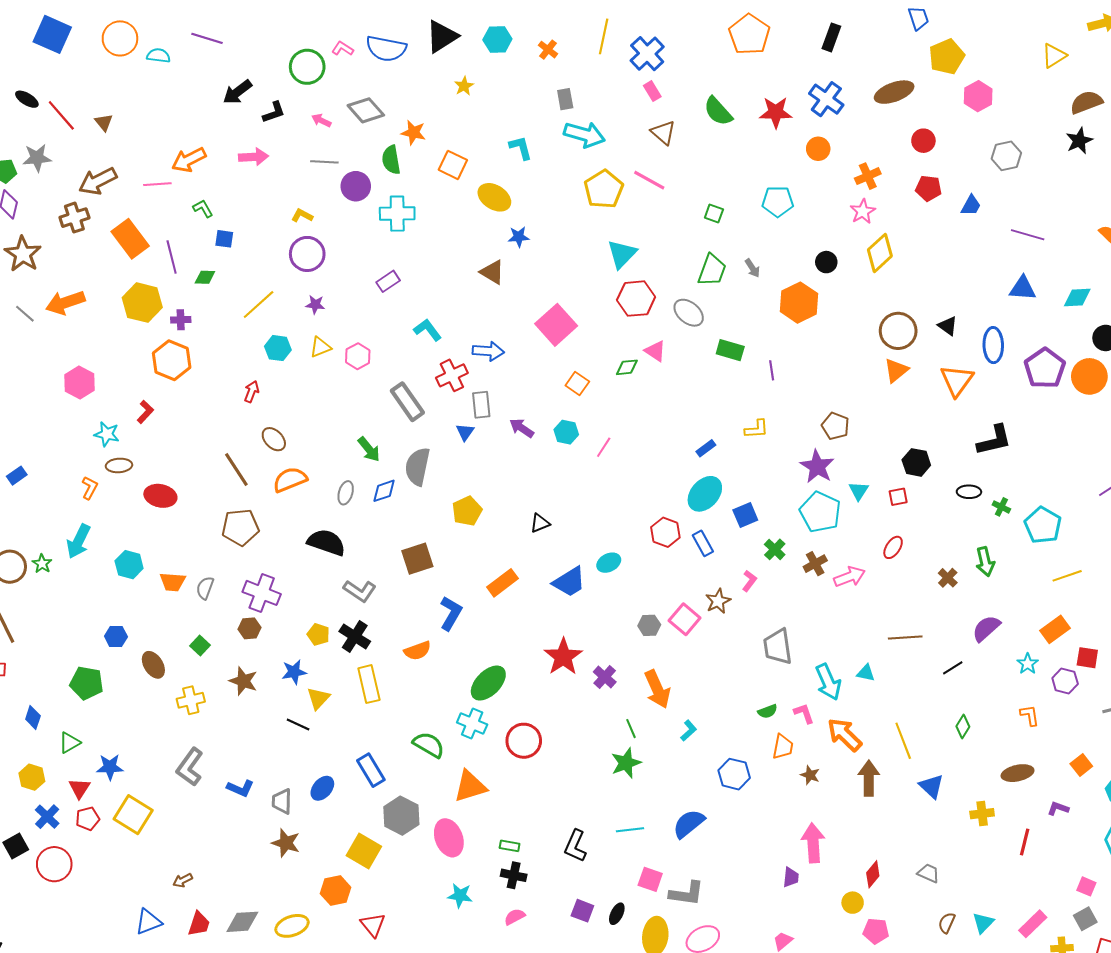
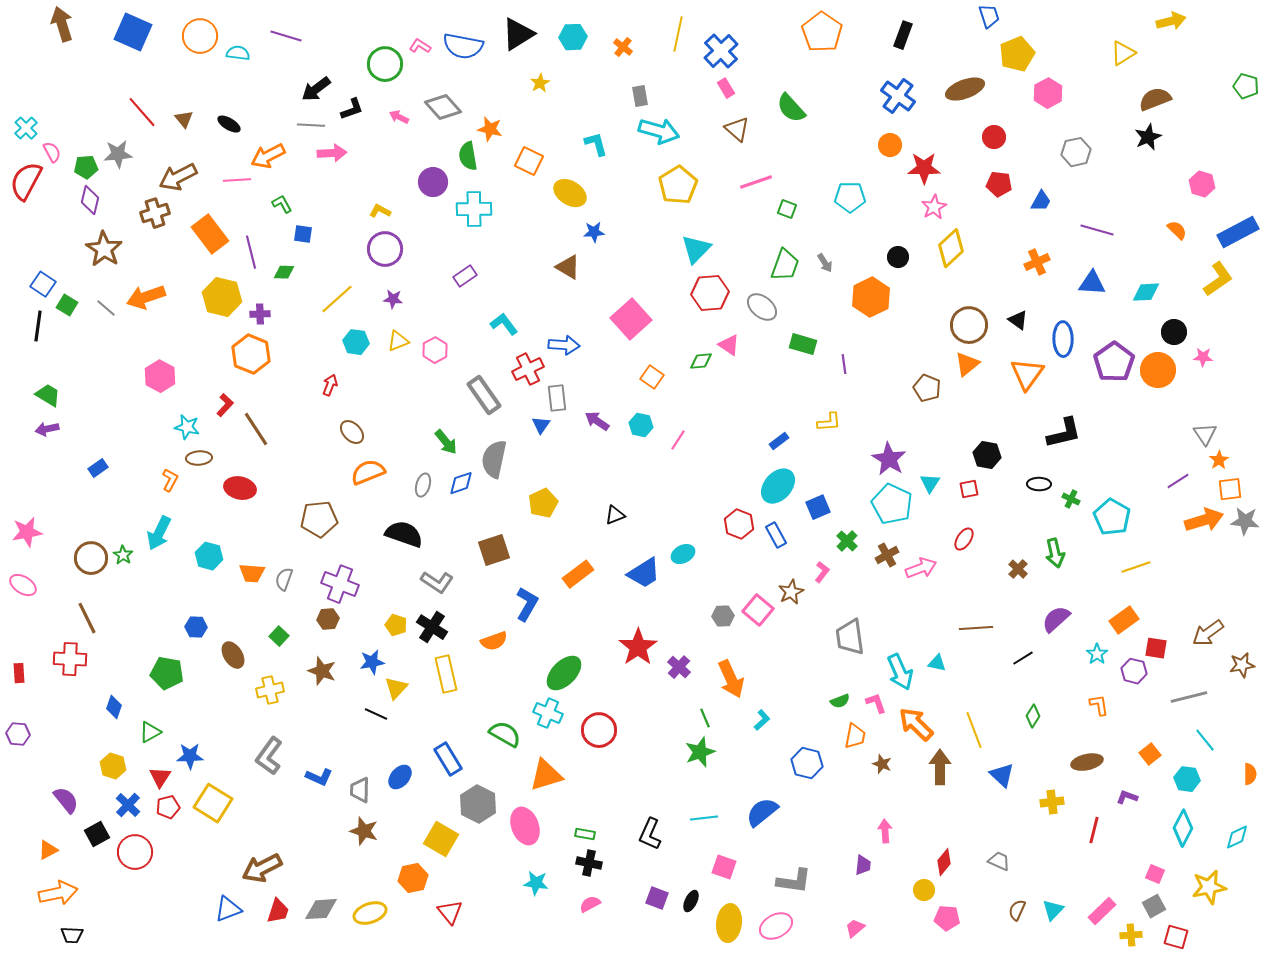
black ellipse: (27, 99) -> (229, 124), moved
red star: (776, 112) -> (924, 168), moved
gray line: (324, 162) -> (311, 125), moved
orange cross: (868, 176) -> (1037, 262), moved
pink line: (649, 180) -> (756, 182), moved, turned -48
brown pentagon: (835, 426) -> (927, 388), moved
brown line: (236, 470) -> (256, 429), moved
pink arrow: (813, 843) -> (885, 831), size x0.6
brown arrow: (183, 880) -> (262, 868), size x2.0
gray L-shape: (687, 894) -> (794, 881), moved

